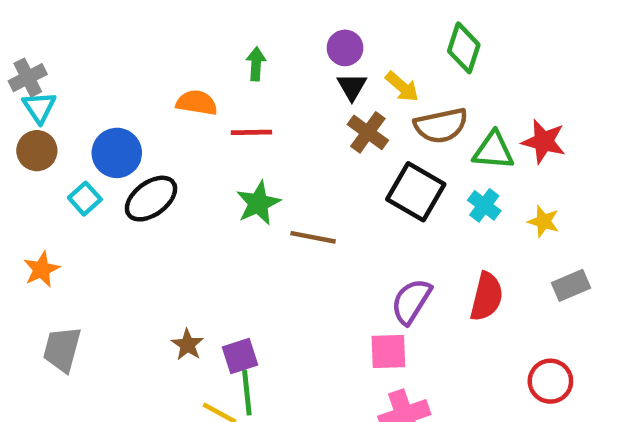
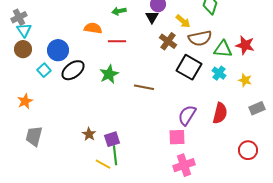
green arrow: (256, 64) -> (119, 11), turned -104
black triangle: (352, 87) -> (152, 17), moved
green star: (258, 203) -> (109, 74), moved

